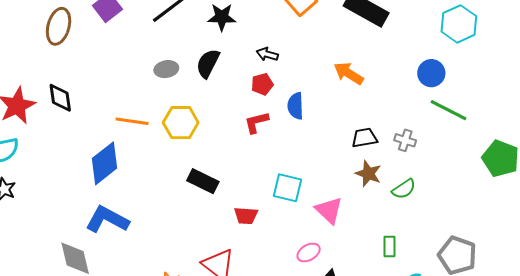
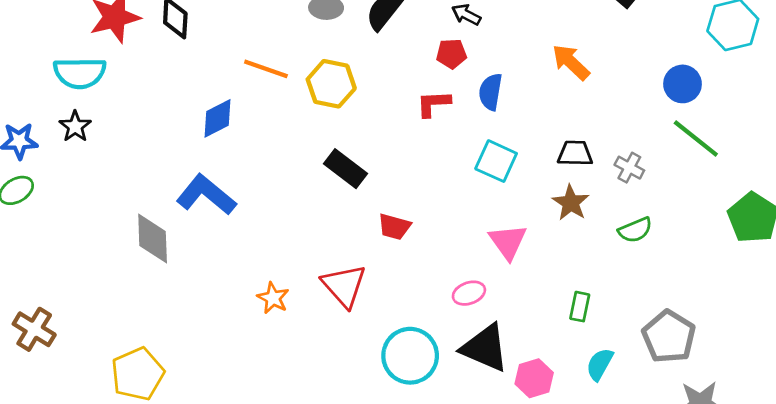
blue diamond: (105, 163) -> (218, 118), size x0.7
cyan square: (288, 188) -> (496, 161), moved
green semicircle: (404, 189) -> (635, 230), moved

